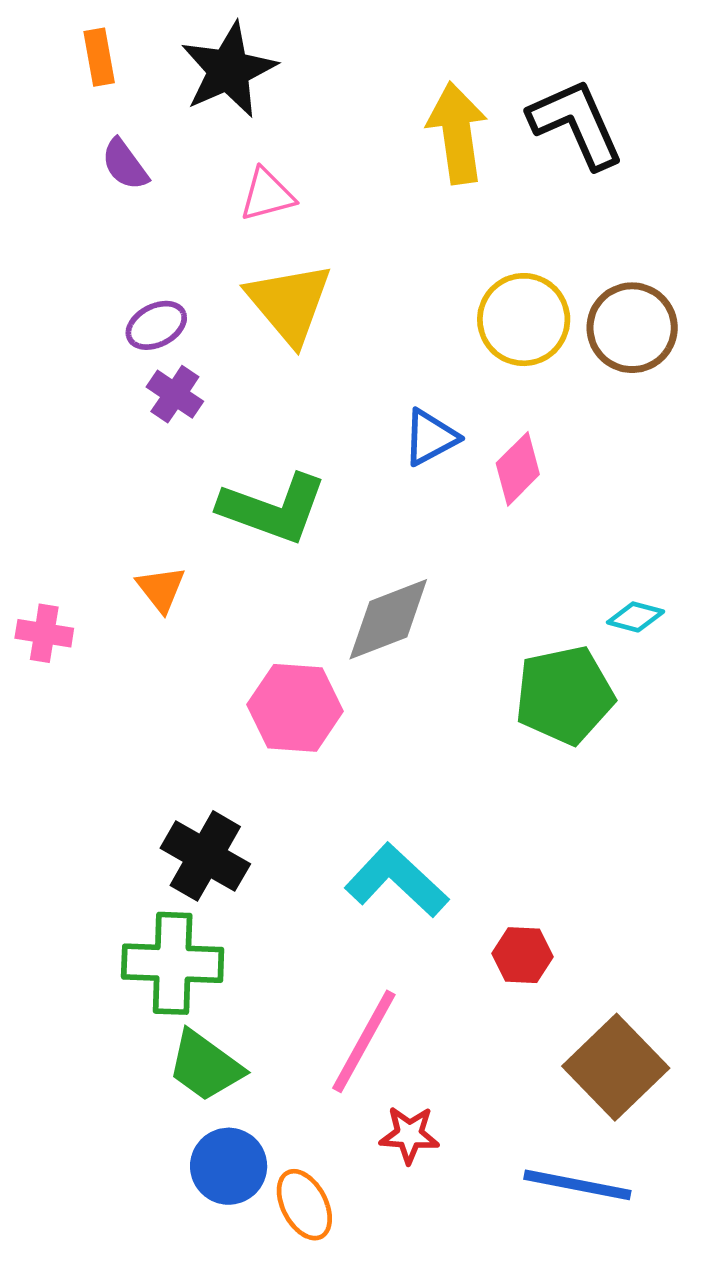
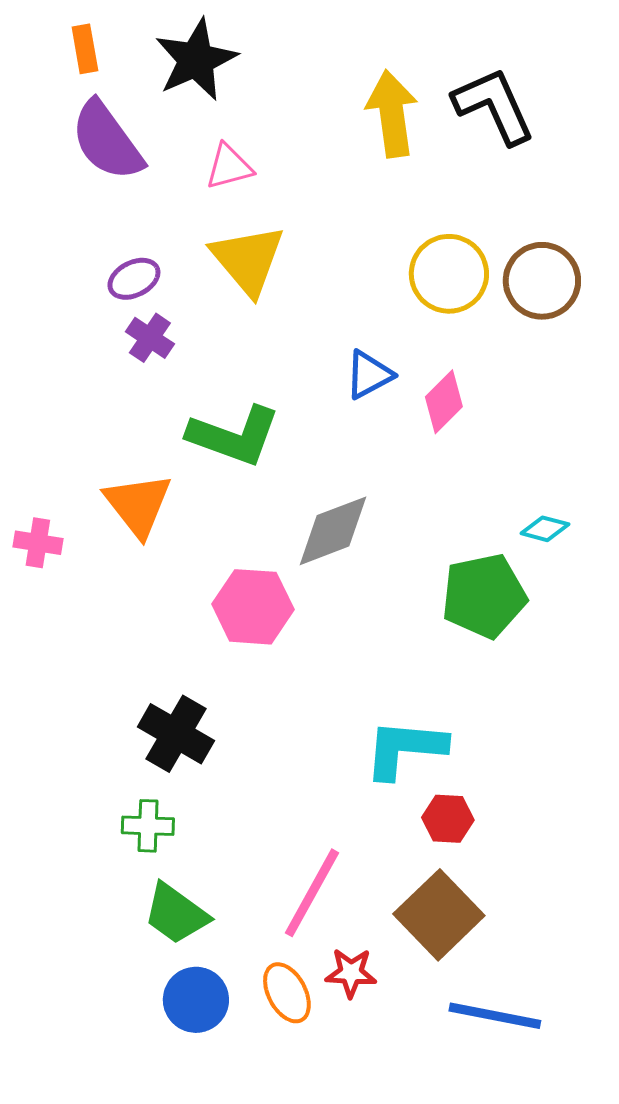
purple semicircle: (125, 164) -> (107, 141), size x1.8
orange triangle: (161, 589) -> (138, 505), size x1.6
cyan L-shape: (397, 880) -> (405, 749), moved, turned -38
green cross: (173, 963) -> (148, 826), size x0.6
brown square: (616, 1067) -> (439, 915), moved
orange ellipse: (304, 1205) -> (287, 993), moved

